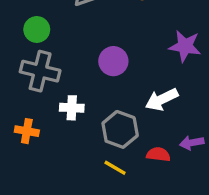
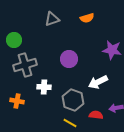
green circle: (37, 29) -> (14, 40), moved
gray cross: (40, 71) -> (25, 65), turned -30

